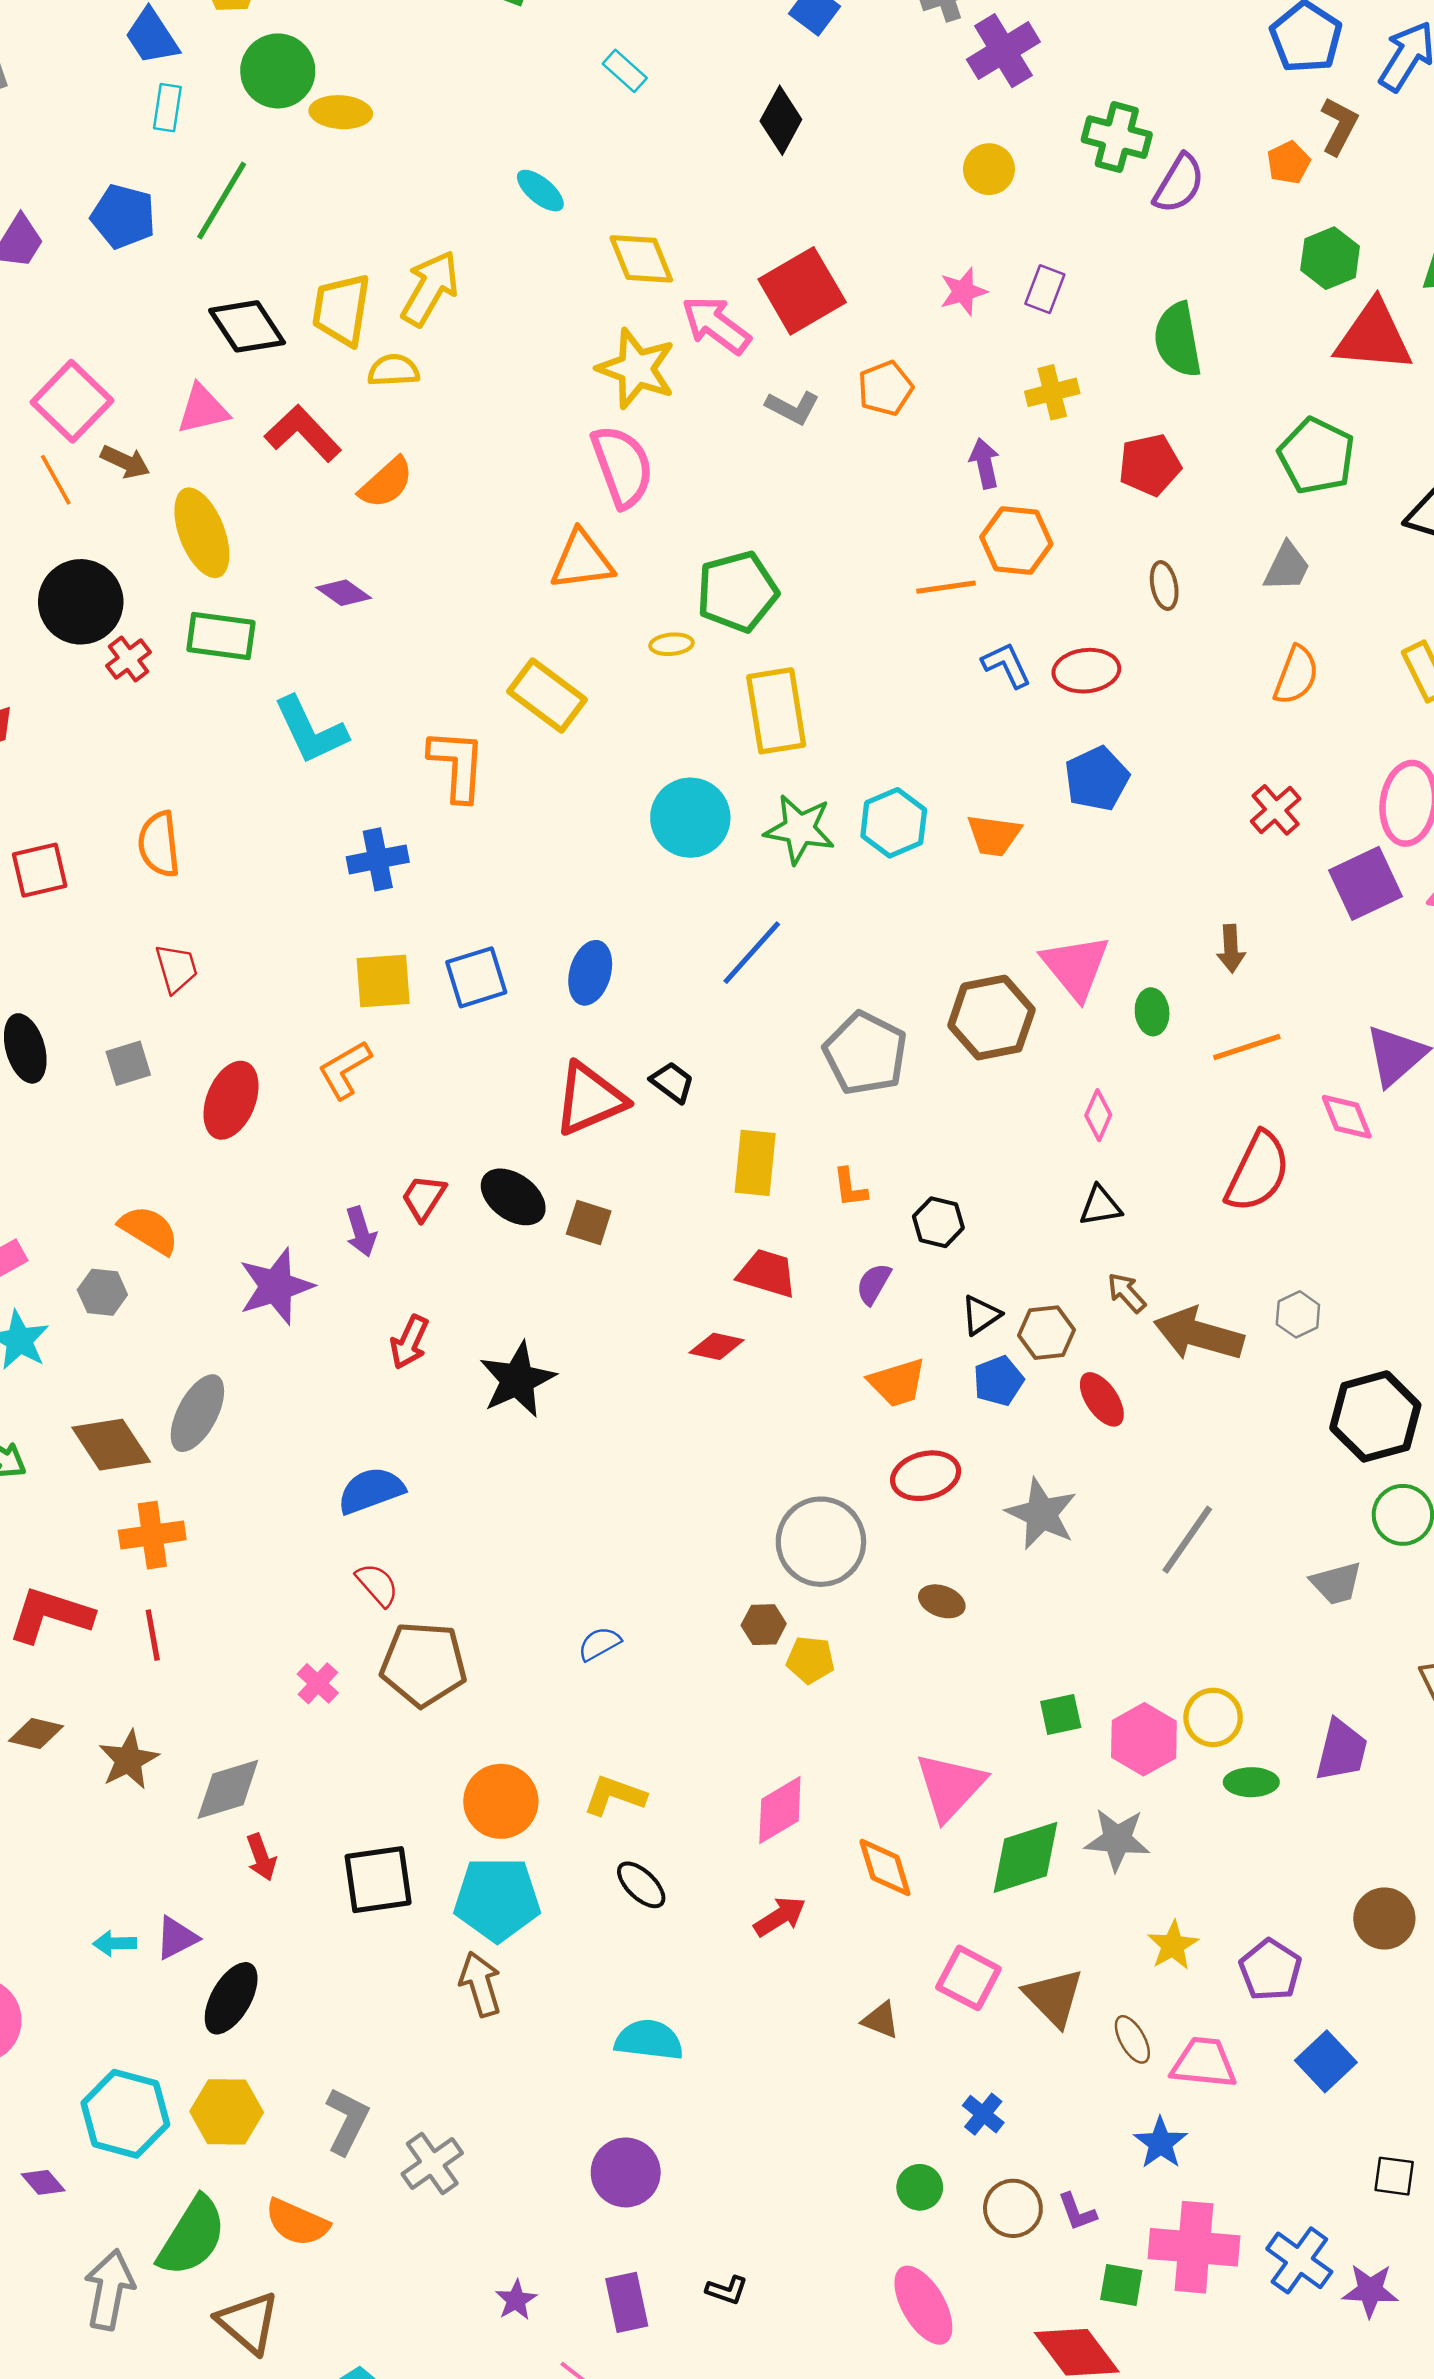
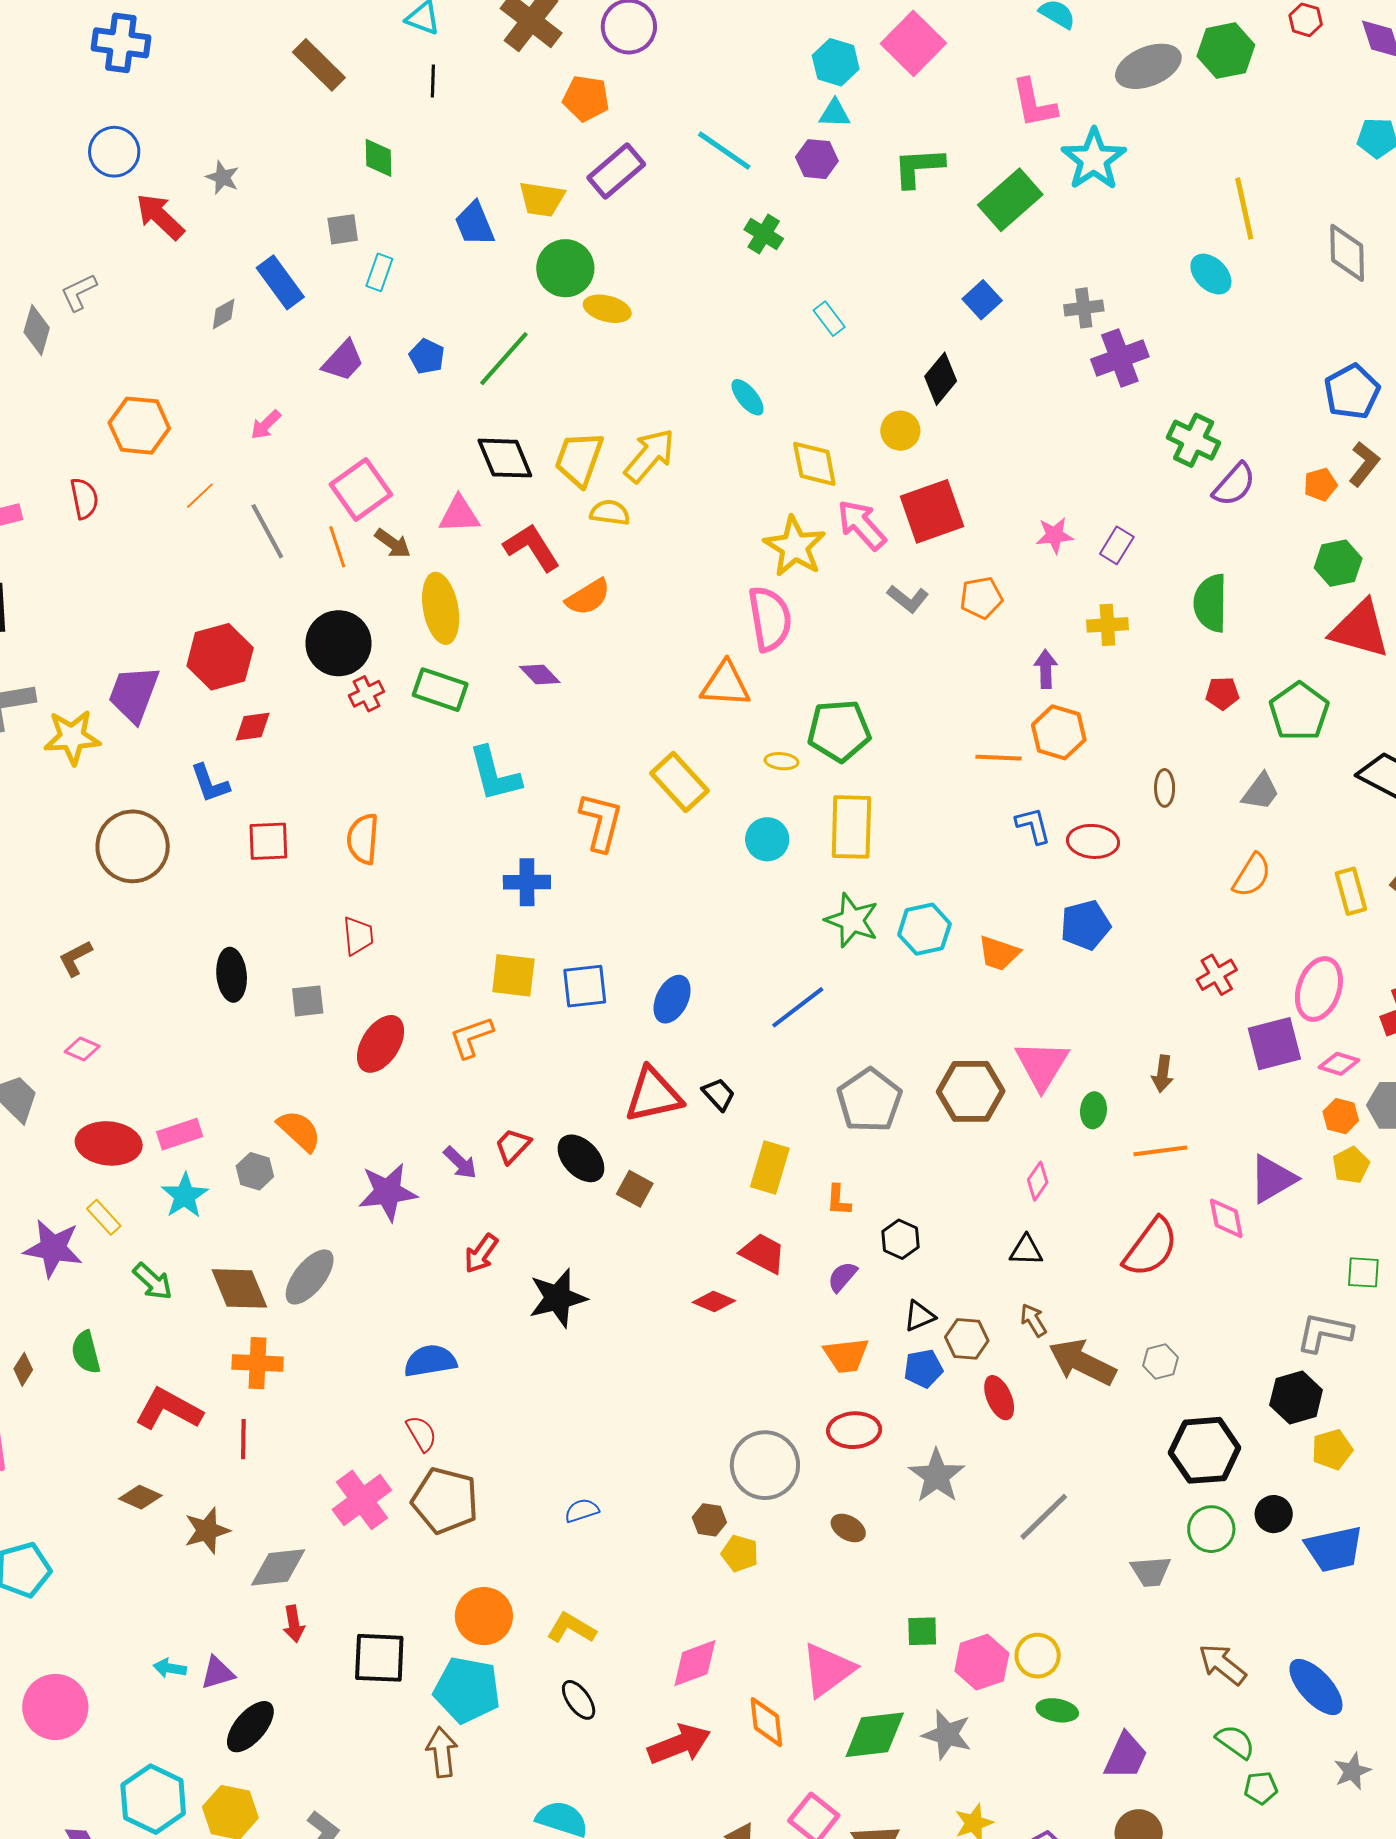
cyan rectangle: (167, 108) -> (379, 272), moved
yellow circle: (989, 169) -> (900, 431), moved
blue pentagon: (123, 216) -> (427, 356), size x0.7
red pentagon: (1150, 465) -> (1222, 693), moved, size x0.7
cyan circle: (690, 818) -> (767, 839), moved, size x0.7
purple arrow: (361, 1232) -> (460, 1163), turned -39
pink cross: (318, 1683) -> (362, 1500), size x1.8
purple trapezoid: (1341, 1750) -> (1126, 1756), moved
red arrow: (780, 1917) -> (679, 1744), size x1.5

